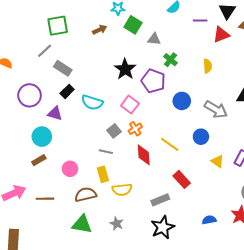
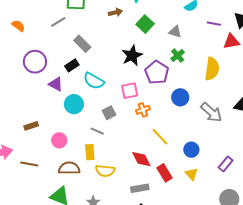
green square: (133, 25) -> (145, 24), moved
gray triangle: (154, 39) -> (175, 32), moved
yellow semicircle: (208, 66) -> (212, 69), size x1.6
gray rectangle: (63, 68) -> (82, 44), moved
pink square: (130, 105) -> (130, 91), turned 30
orange cross: (135, 129) -> (143, 110), moved
cyan circle: (42, 137) -> (74, 104), moved
blue circle: (201, 137) -> (191, 150), moved
red diamond: (144, 155) -> (141, 159), moved, turned -35
yellow triangle: (217, 161) -> (192, 174), moved

